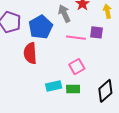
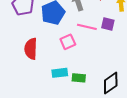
red semicircle: (30, 53) -> (31, 49), moved
pink square: (77, 67) -> (68, 42), moved

